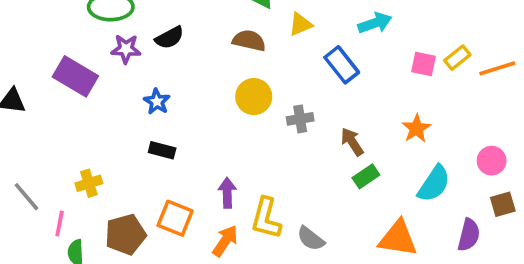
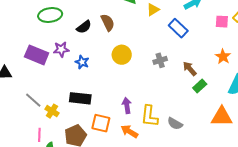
brown semicircle: (249, 41) -> (108, 22), moved, turned 60
purple star: (126, 49) -> (61, 49), moved
yellow circle: (254, 97) -> (122, 55), moved
black rectangle: (162, 150) -> (80, 98), moved, size x1.5
yellow cross: (89, 183) -> (52, 111), turned -32
gray line: (27, 197) -> (33, 100), moved
orange arrow: (225, 241) -> (129, 131), turned -84

